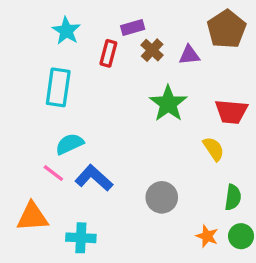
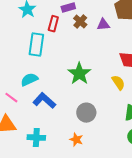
cyan rectangle: (58, 87) -> (36, 45), moved
green star: (168, 104) -> (79, 74), moved
pink line: (53, 173) -> (11, 98), moved
orange star: (207, 236) -> (76, 140), moved

